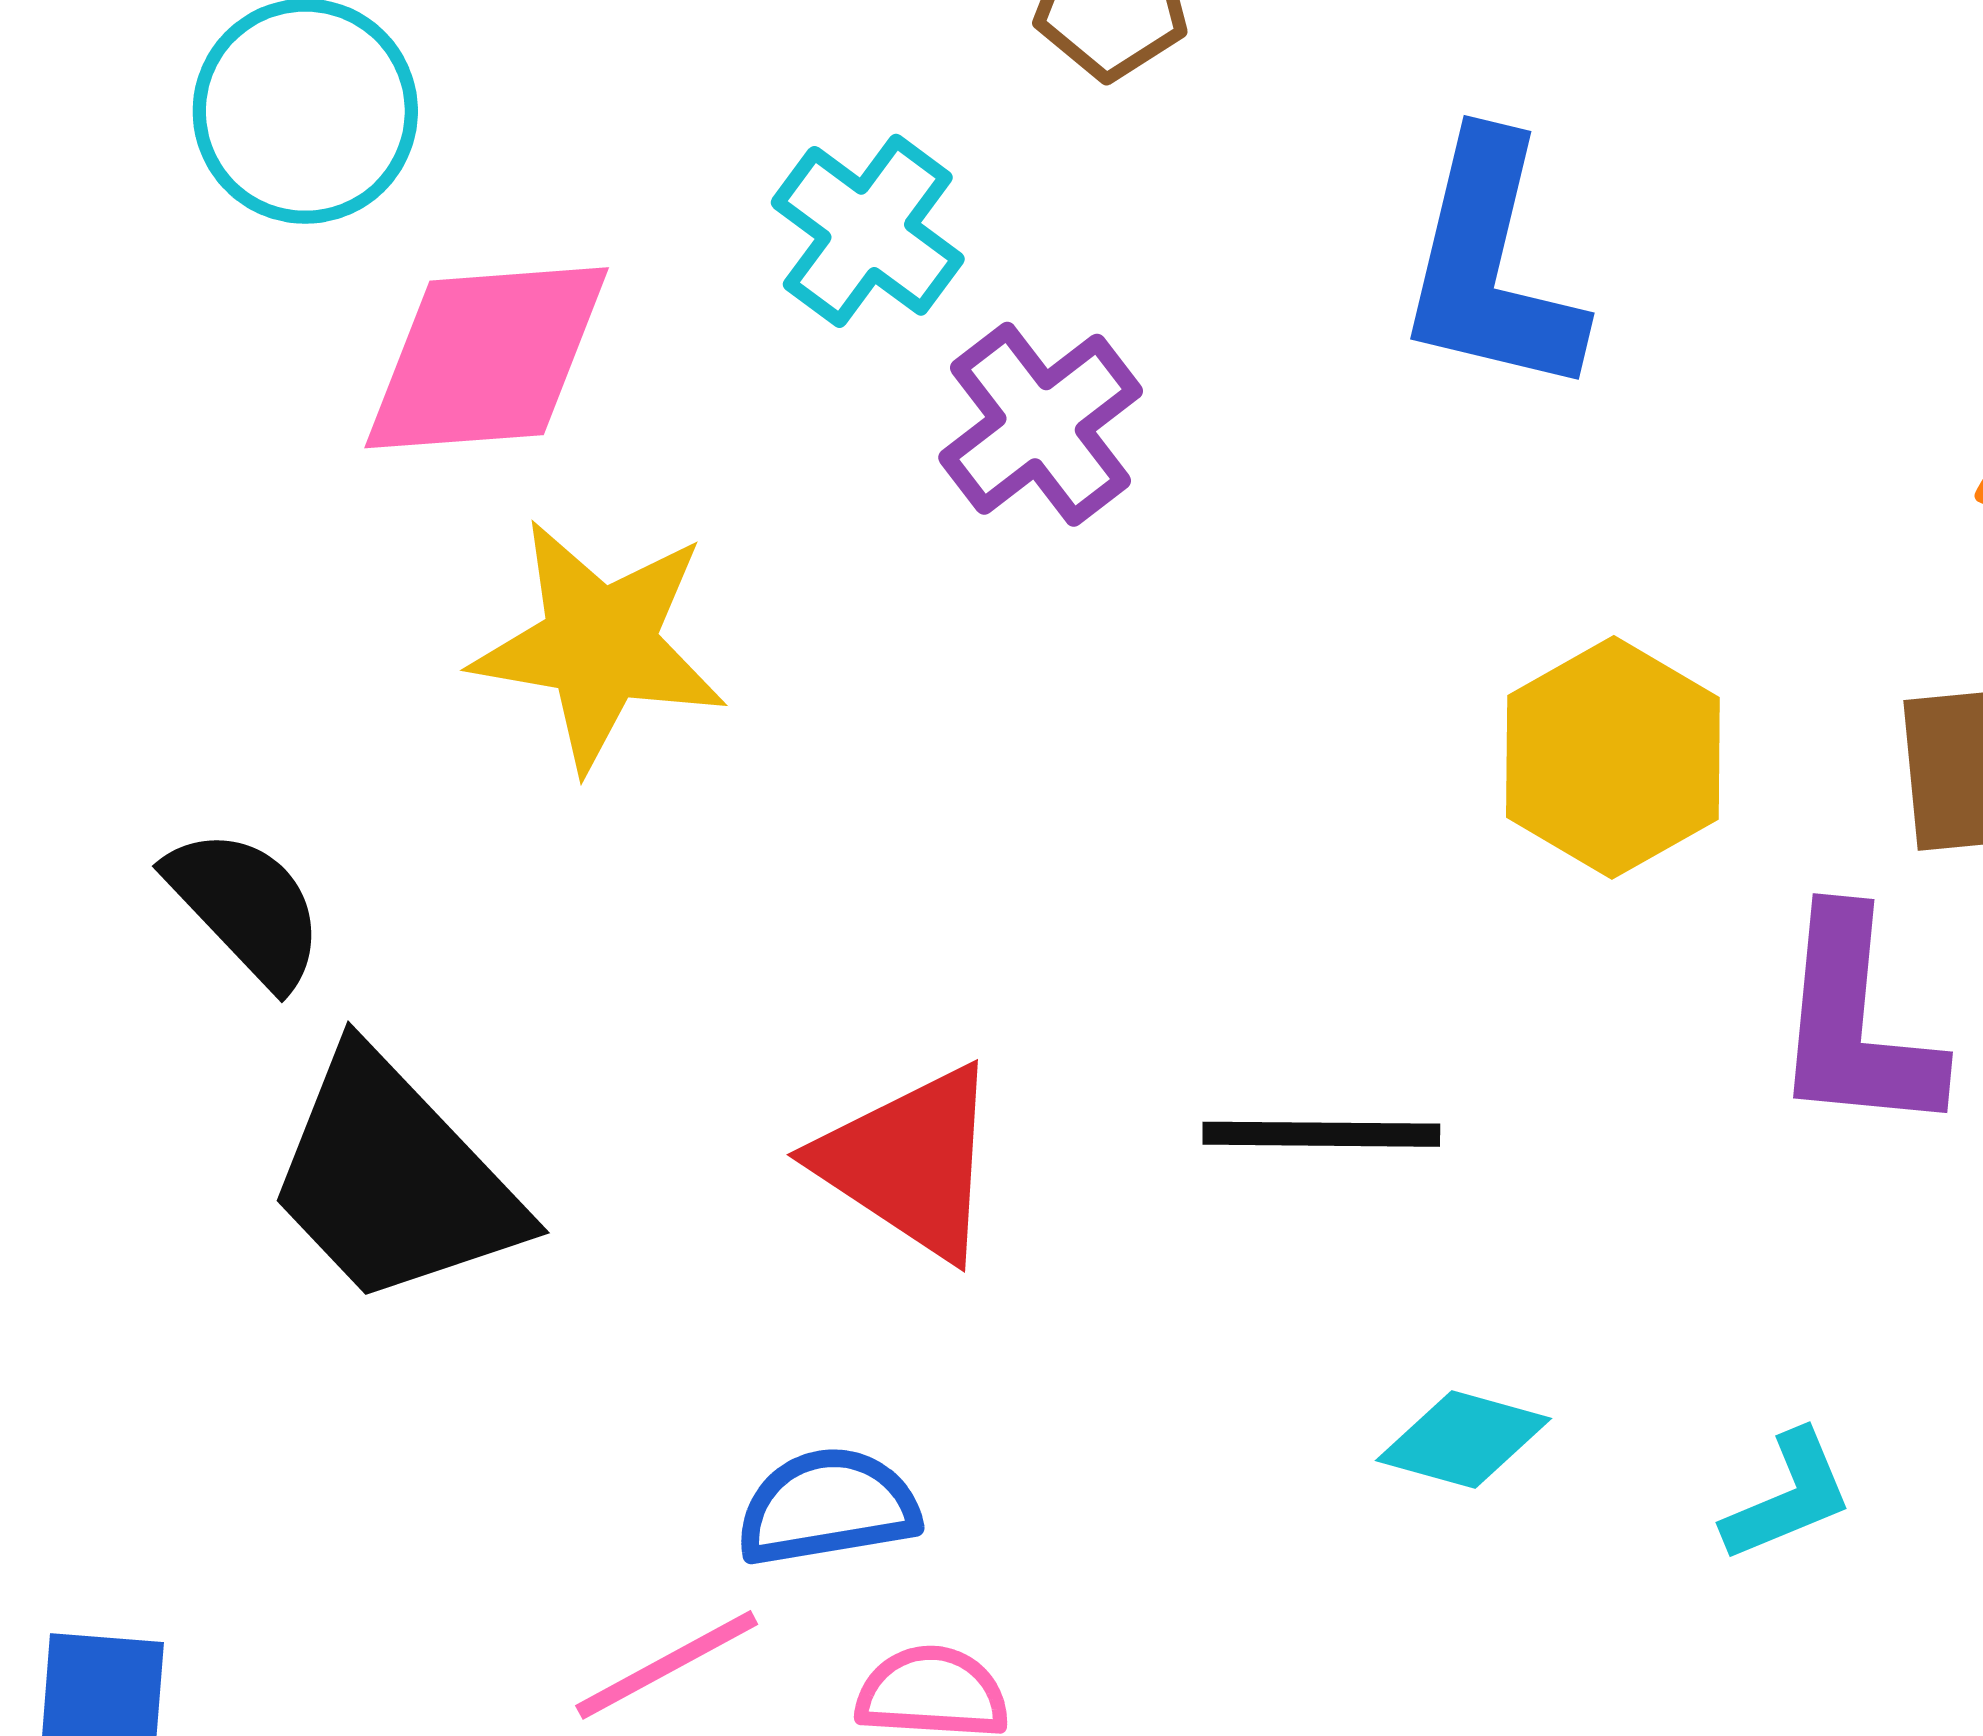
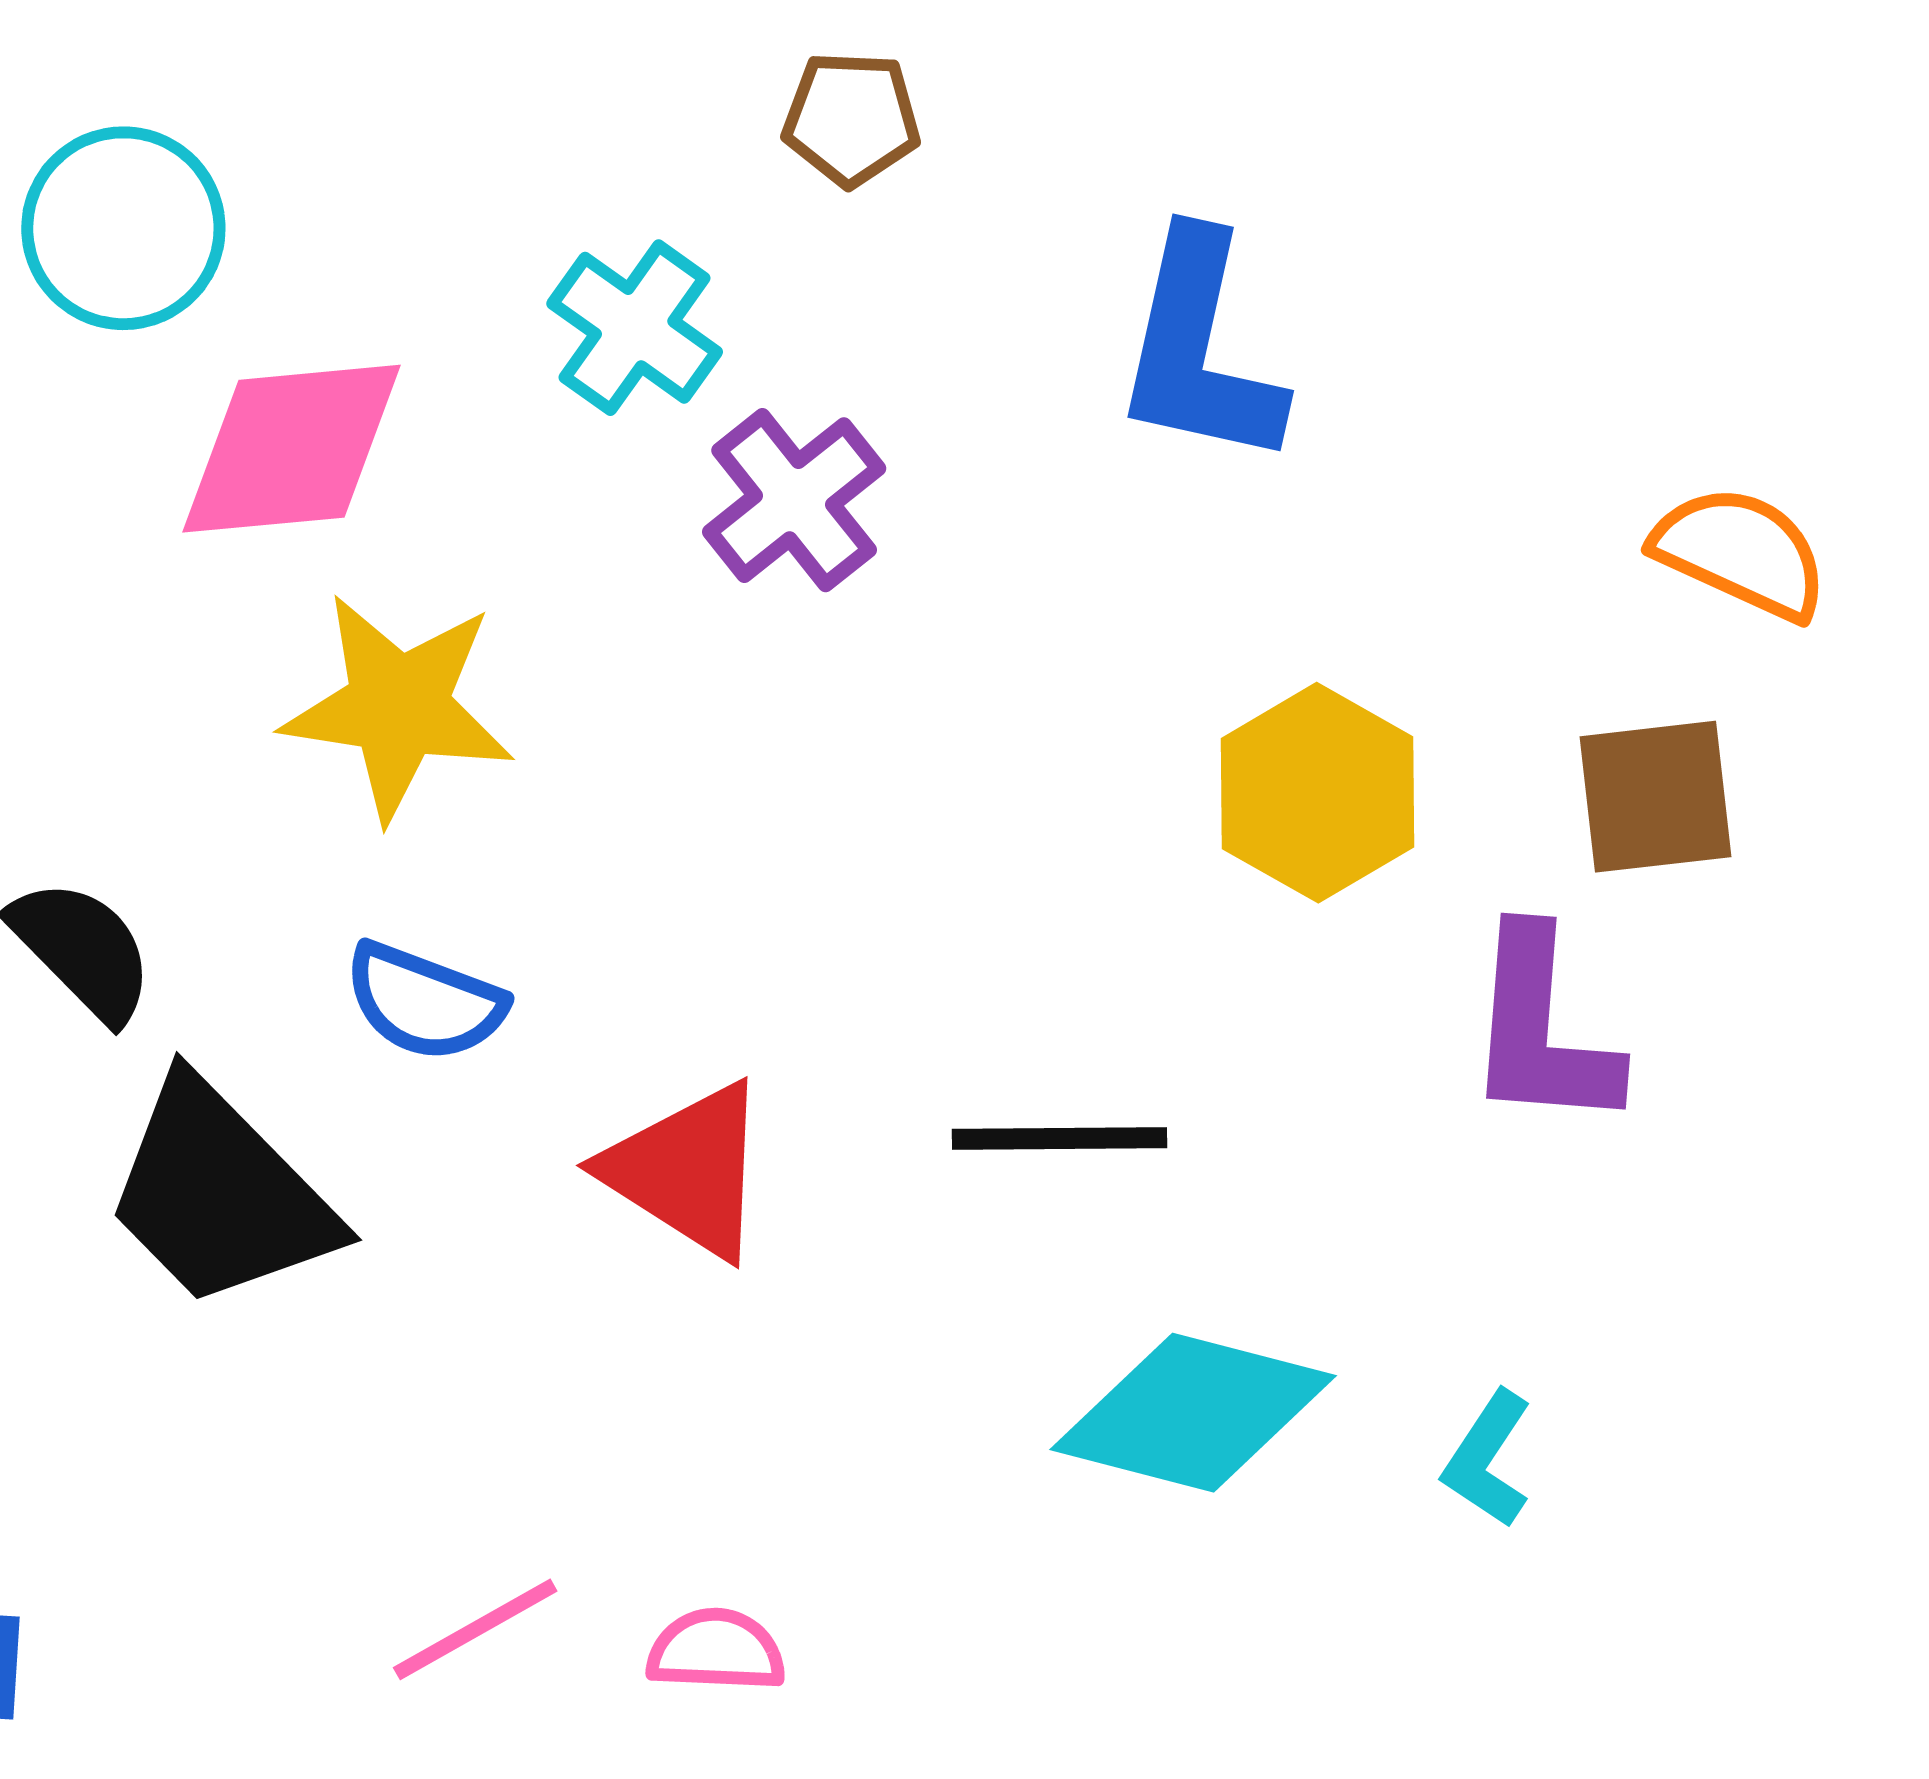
cyan diamond: (1464, 1439) -> (1193, 1413), size x1.8
cyan L-shape: (1788, 1497) -> (1488, 1459), turned 147
blue semicircle: (828, 1507) -> (425, 1002), moved, turned -149

